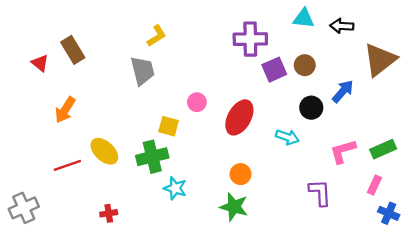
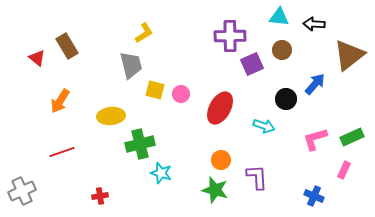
brown circle: (305, 65) -> (282, 50), moved
yellow square: (169, 126) -> (155, 90), moved
yellow ellipse: (104, 151) -> (111, 116), moved, turned -48
purple L-shape: (320, 193) -> (257, 177), moved
blue cross: (389, 213) -> (314, 196), moved

